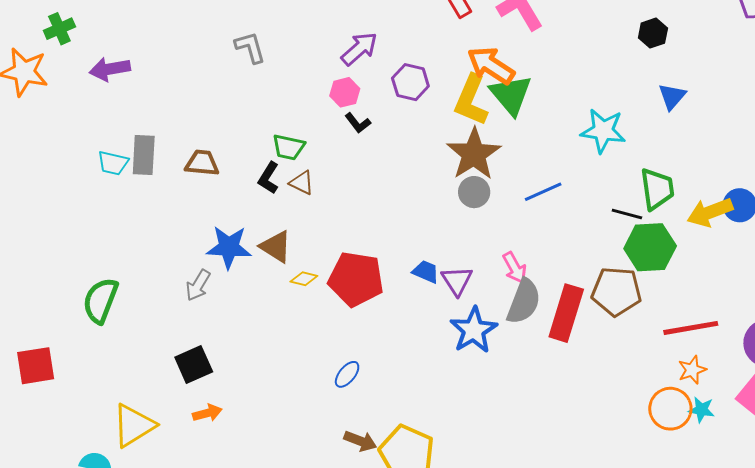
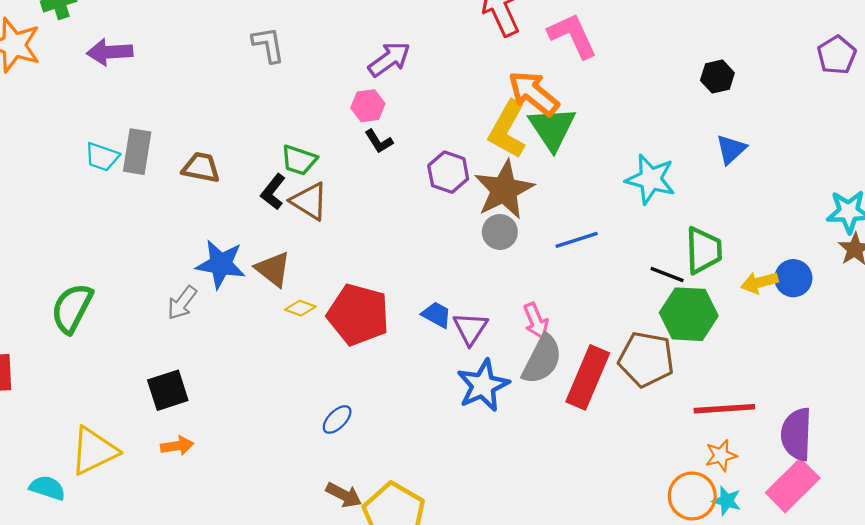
purple hexagon: (410, 82) -> (448, 172), moved
brown triangle: (302, 183) -> (309, 201), size x1.4
yellow arrow: (710, 212) -> (759, 282), size x0.7

